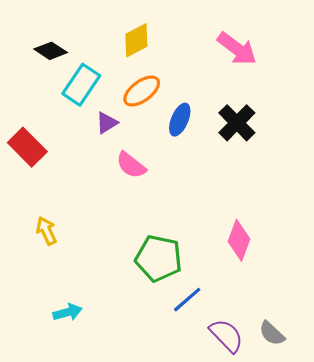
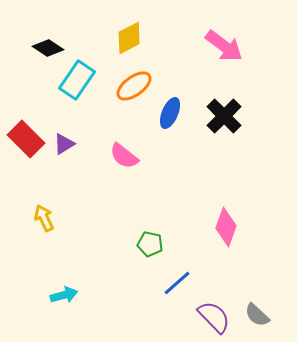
purple triangle: (107, 123) -> (64, 144), moved
green pentagon: (159, 258) -> (150, 244), size x0.6

